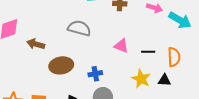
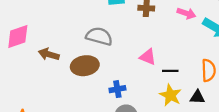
black line: (148, 52) -> (170, 71), moved
brown ellipse: (61, 65) -> (85, 66), moved

